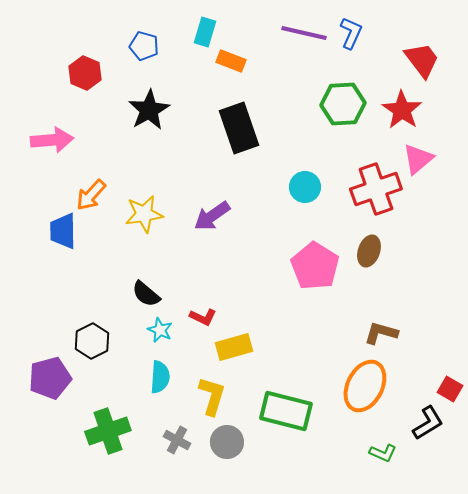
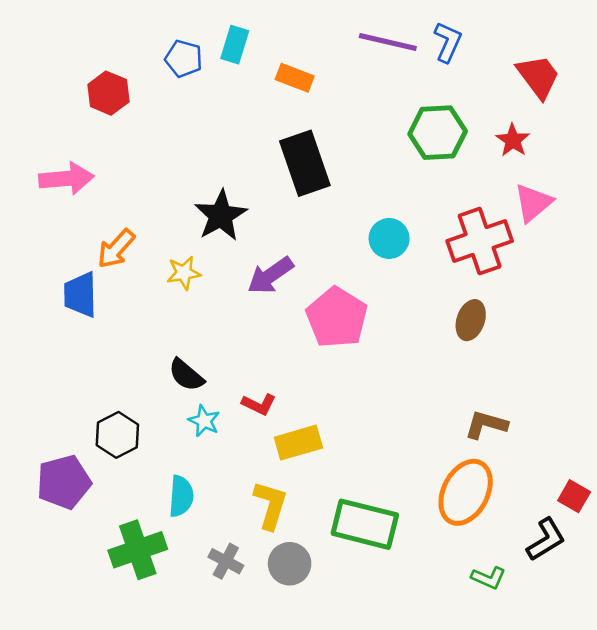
cyan rectangle: (205, 32) -> (235, 45), moved
black star: (149, 110) -> (221, 216), moved
red star: (402, 110) -> (513, 140), size x0.7
yellow star: (144, 214) -> (184, 273), size x0.7
pink pentagon: (315, 266) -> (337, 318), moved
cyan semicircle: (160, 377) -> (181, 496), moved

